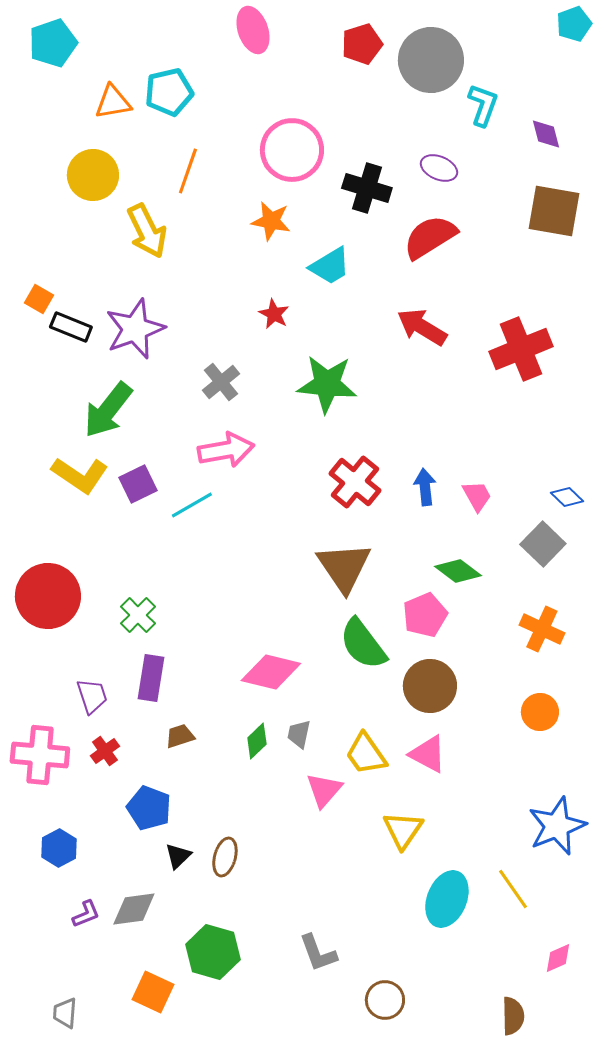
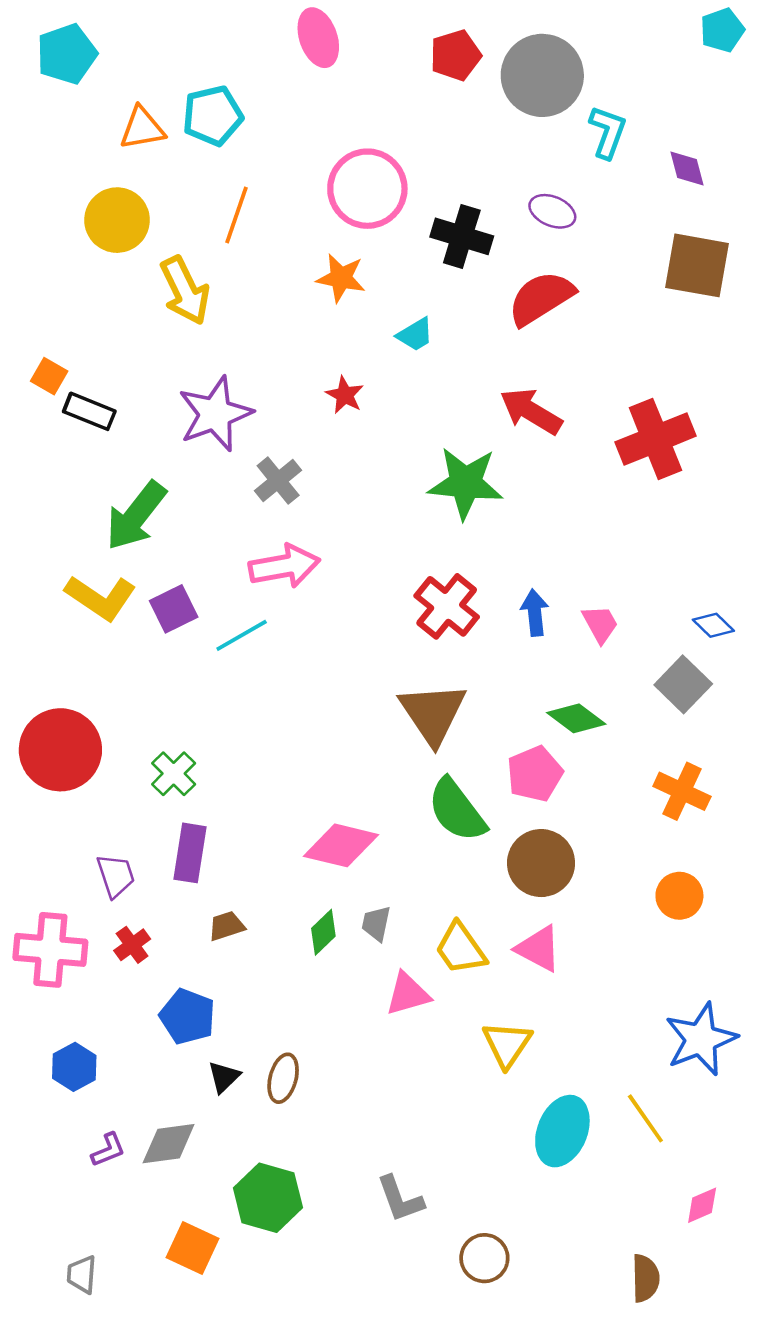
cyan trapezoid: (330, 266) -> (415, 335), size x0.7
purple star: (135, 329) -> (215, 414), moved
green star: (327, 384) -> (466, 483), moved
pink triangle: (324, 790) -> (408, 994), turned 33

